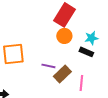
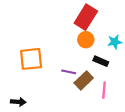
black rectangle: (86, 52) -> (101, 61), moved

